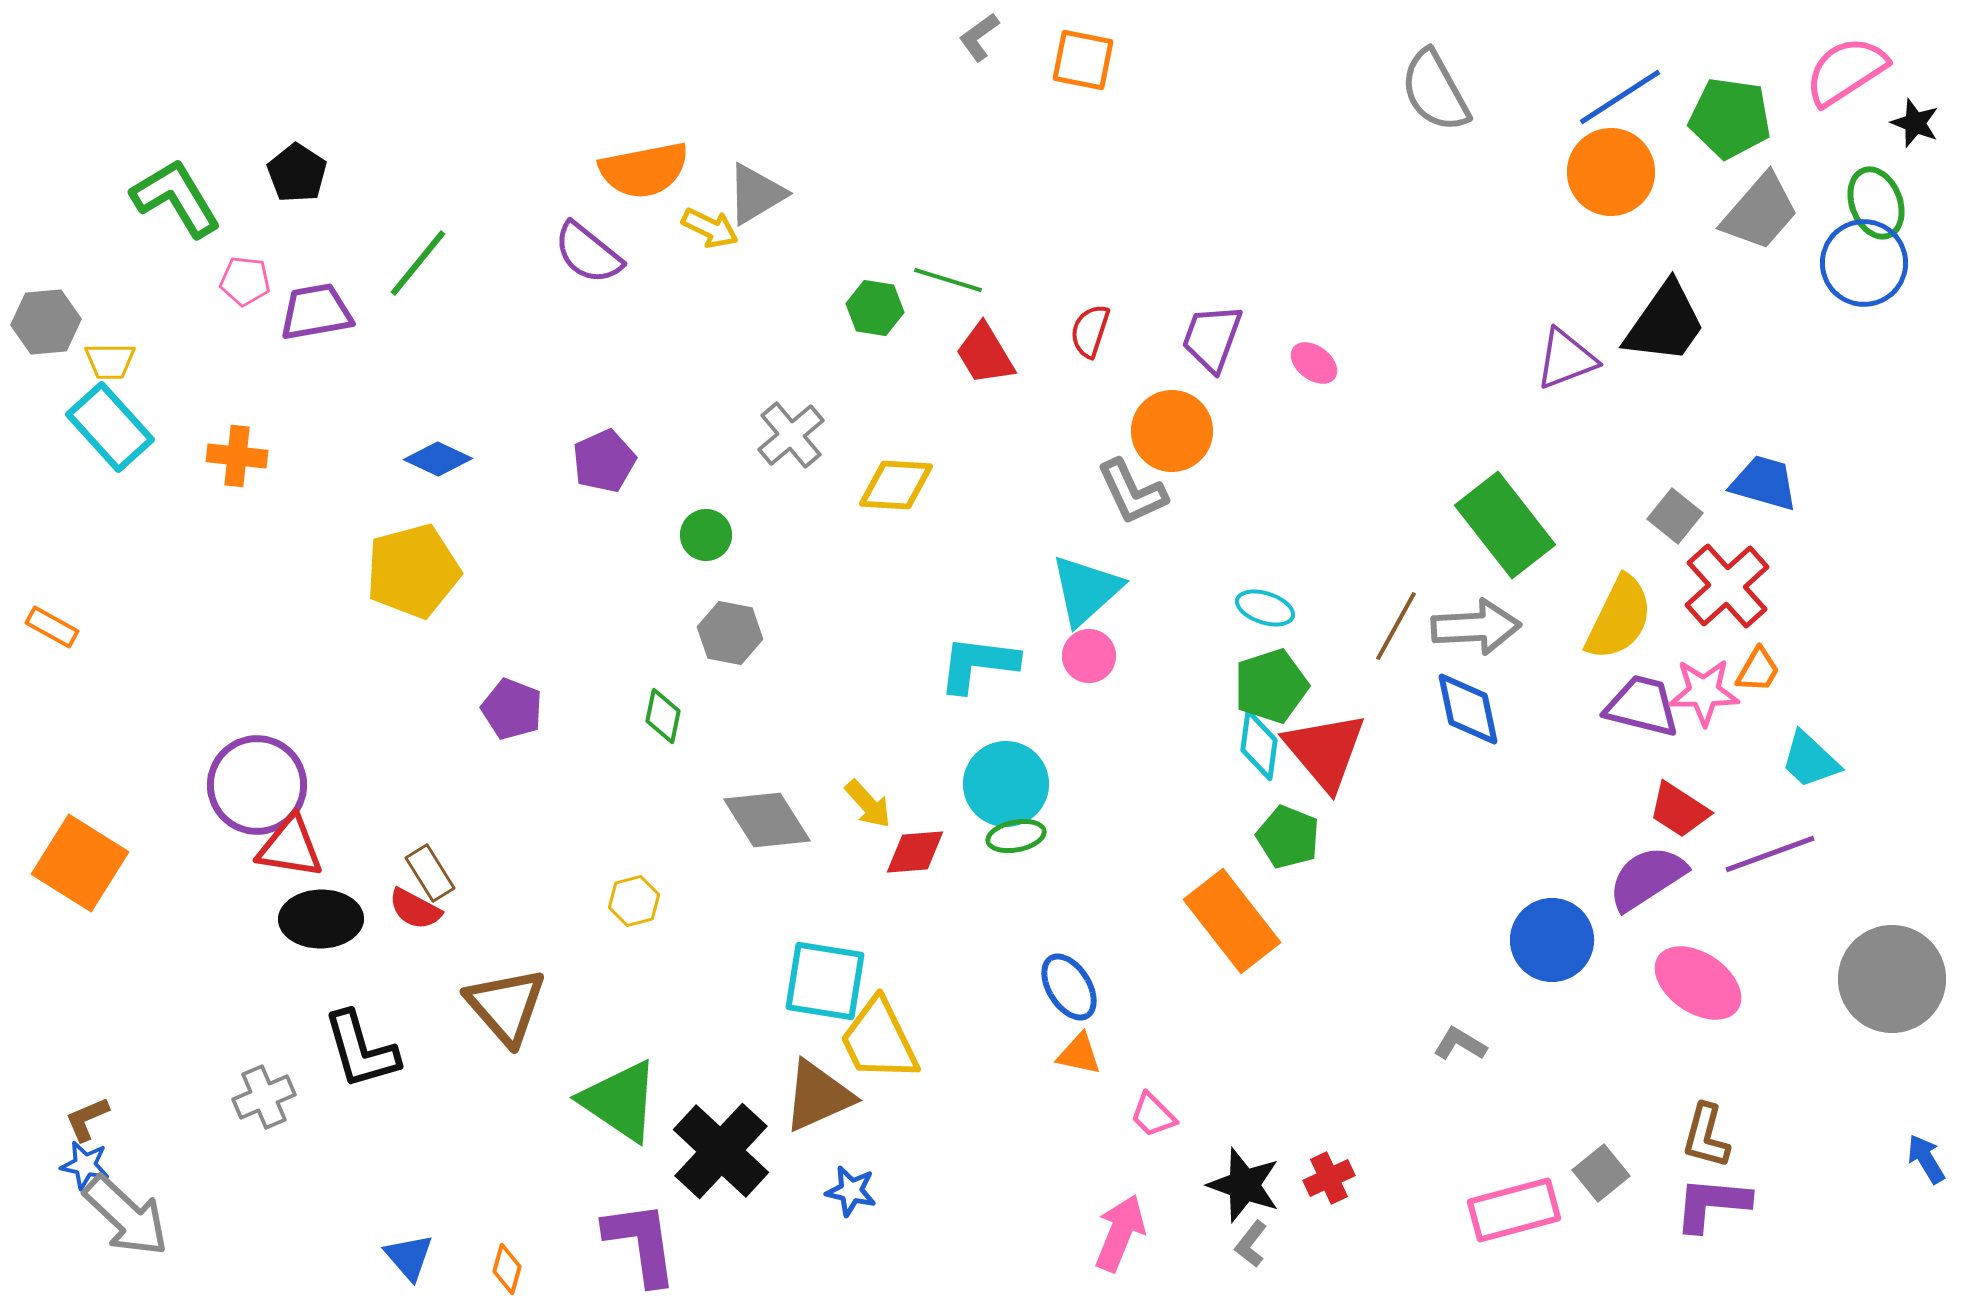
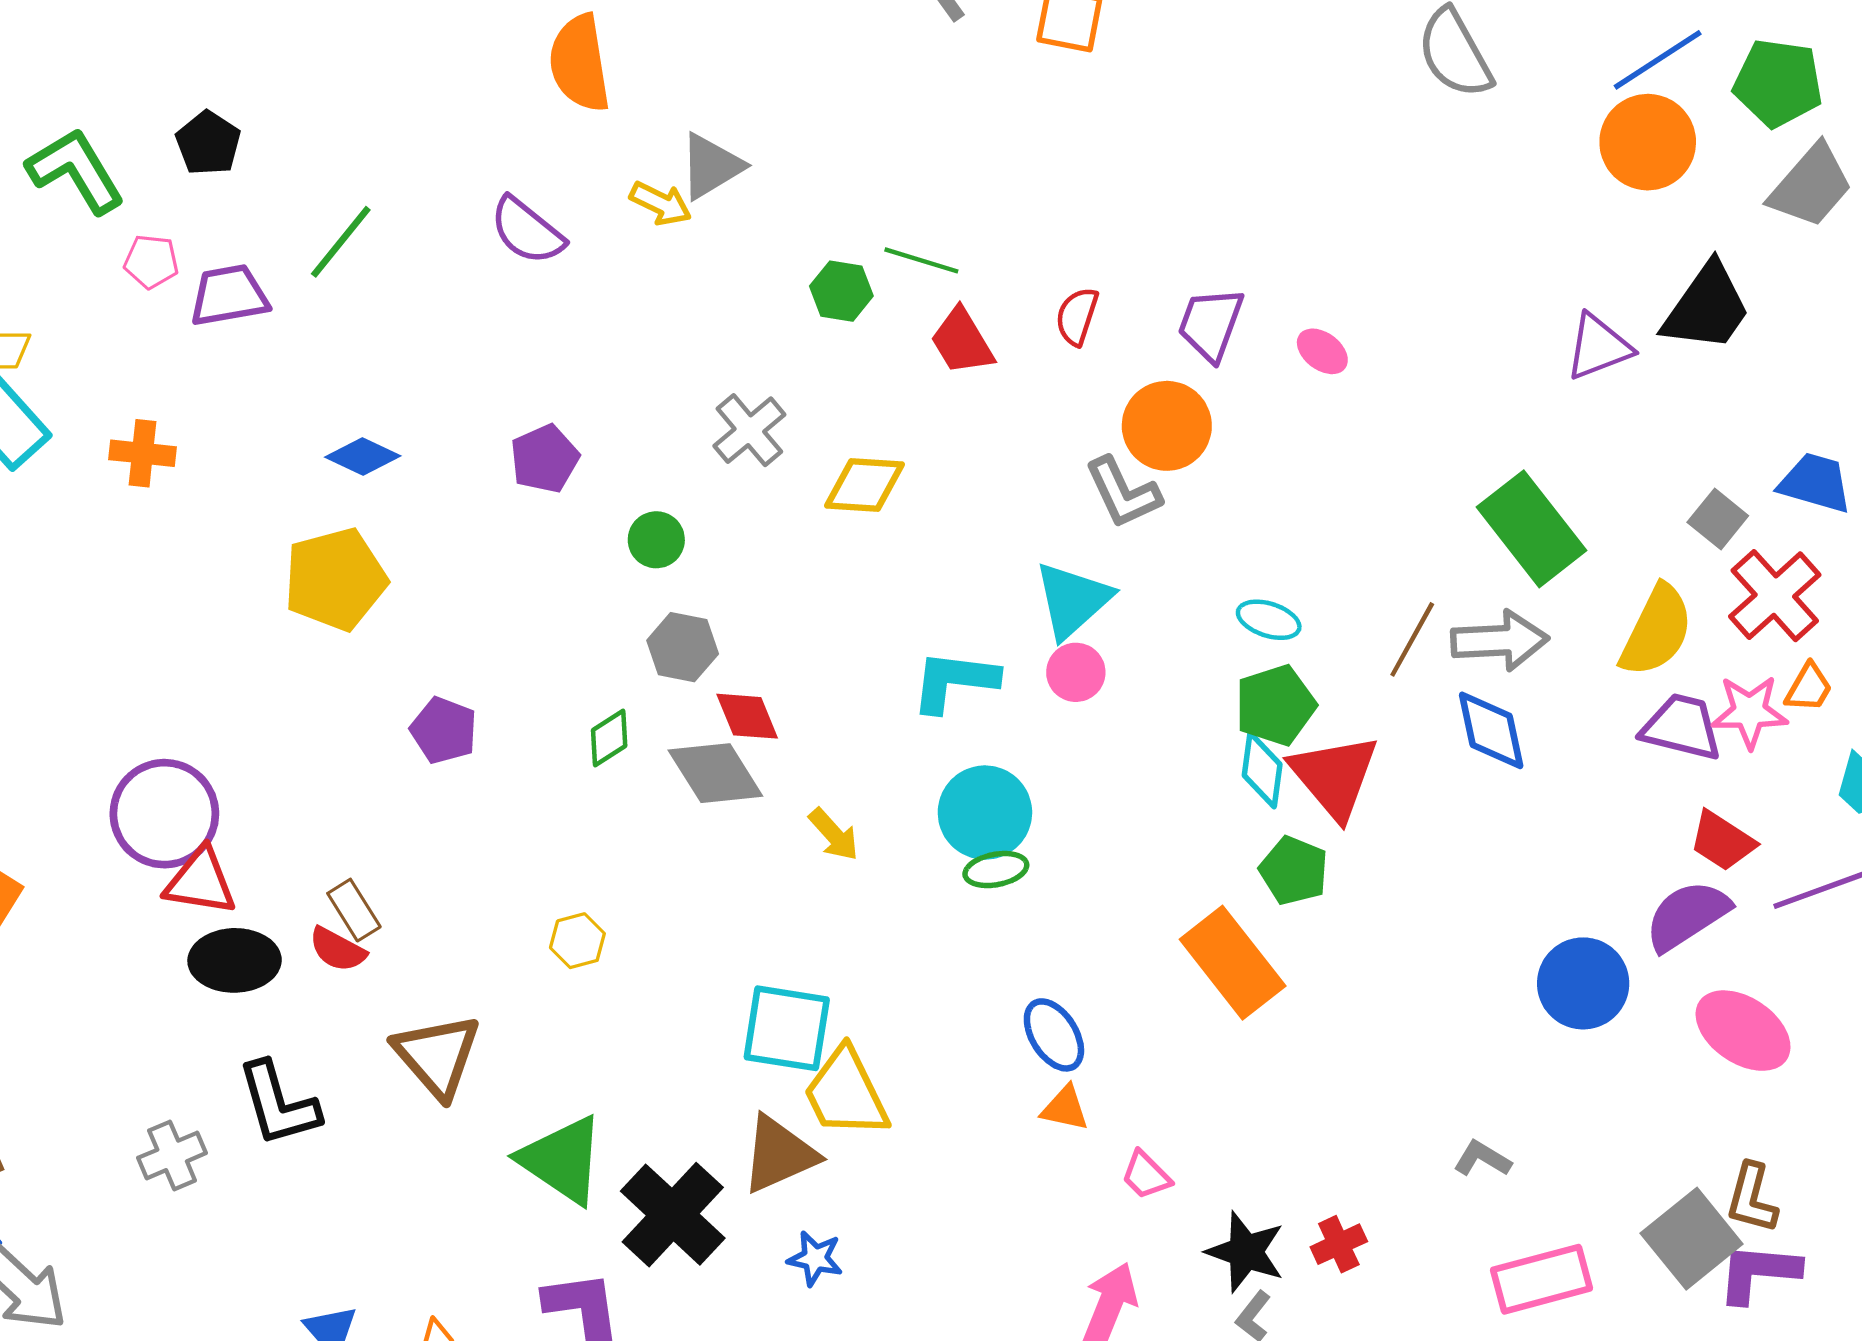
orange semicircle: (644, 170) -> (580, 63), moved, turned 92
green diamond: (663, 716) -> (609, 738), turned 46
gray diamond: (767, 820) -> (715, 773), moved
red diamond: (915, 852) -> (747, 716), moved, turned 72
gray L-shape: (1460, 1044) -> (1482, 1159), moved
gray square: (1601, 1173) -> (1692, 1239), moved, size x1.6

